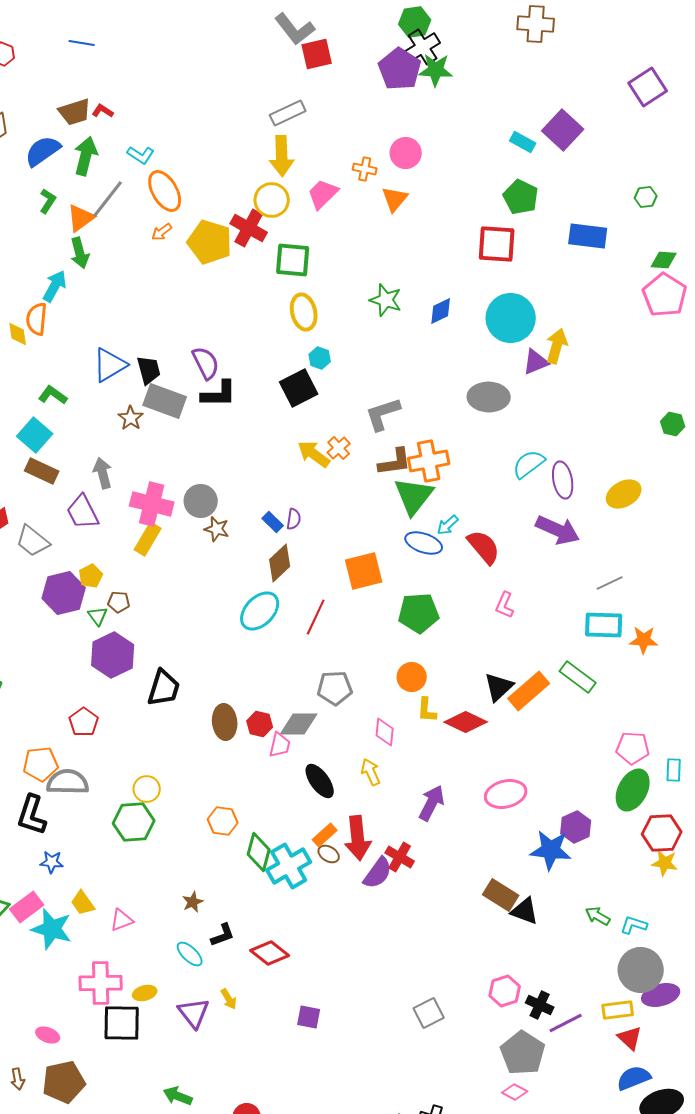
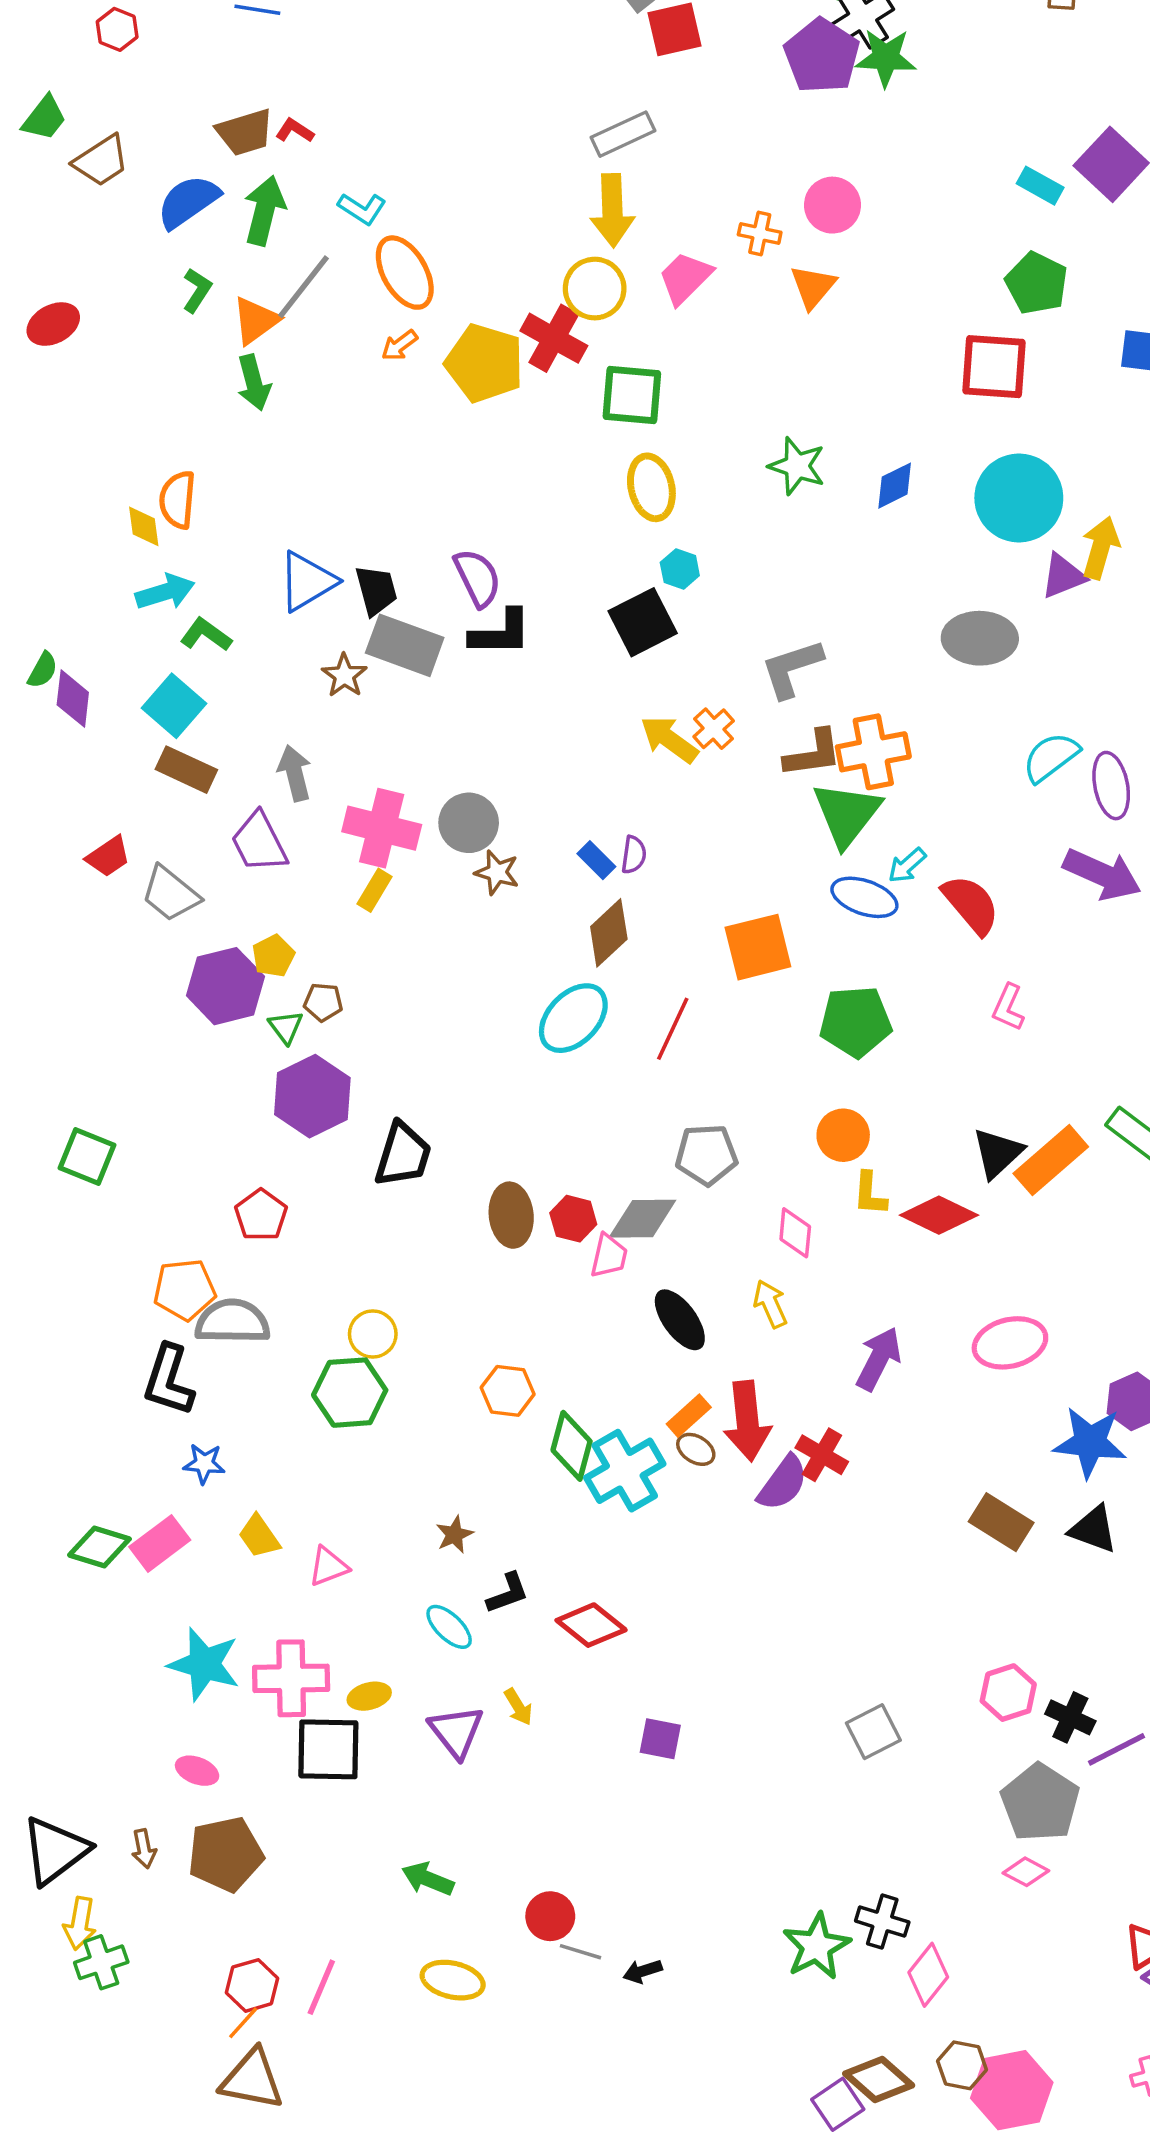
cyan arrow: (55, 286) -> (165, 592), moved, turned 44
yellow rectangle: (148, 539) -> (375, 890), size x0.7
black triangle: (525, 911) -> (1093, 1529), moved
cyan star: (52, 929) -> (204, 1664), moved

